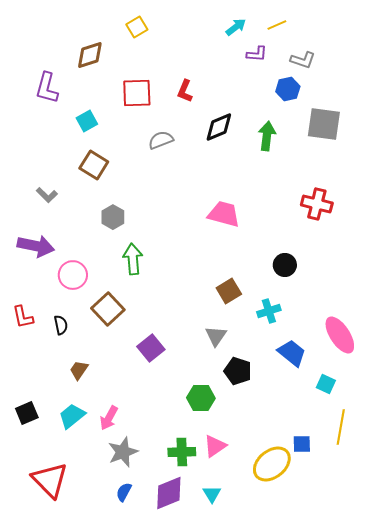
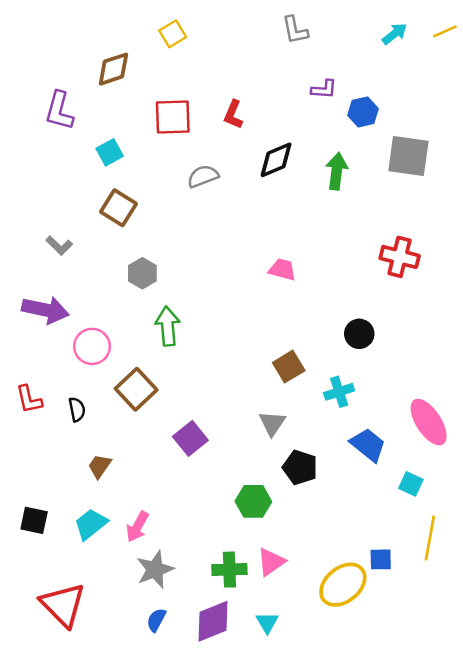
yellow line: (277, 25) -> (445, 31), moved
cyan arrow: (236, 27) -> (395, 34), moved
purple L-shape: (257, 54) -> (324, 89), moved
gray L-shape: (303, 60) -> (295, 30), moved, turned 60
pink trapezoid: (224, 214) -> (282, 270), size x0.7
black square: (27, 413) -> (34, 520), turned 35

